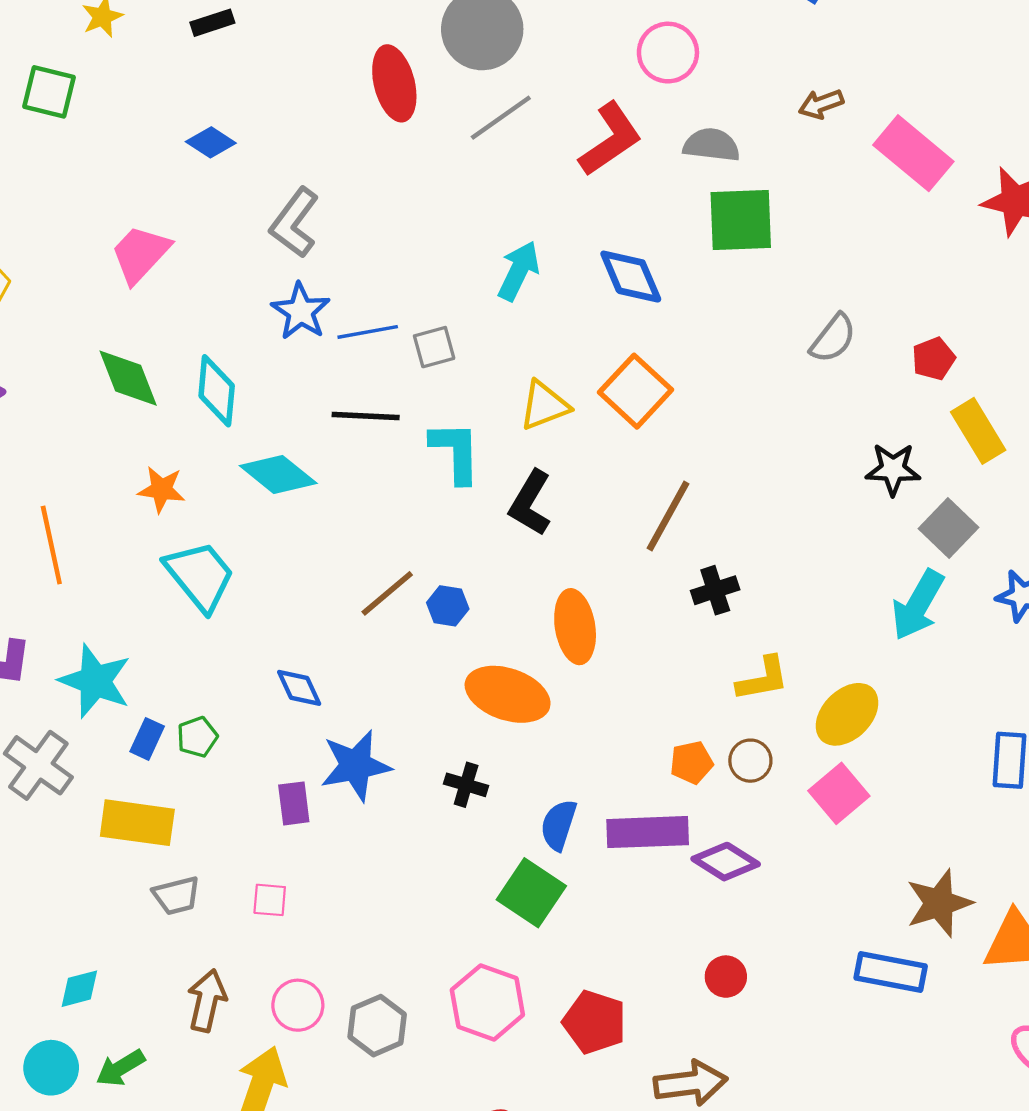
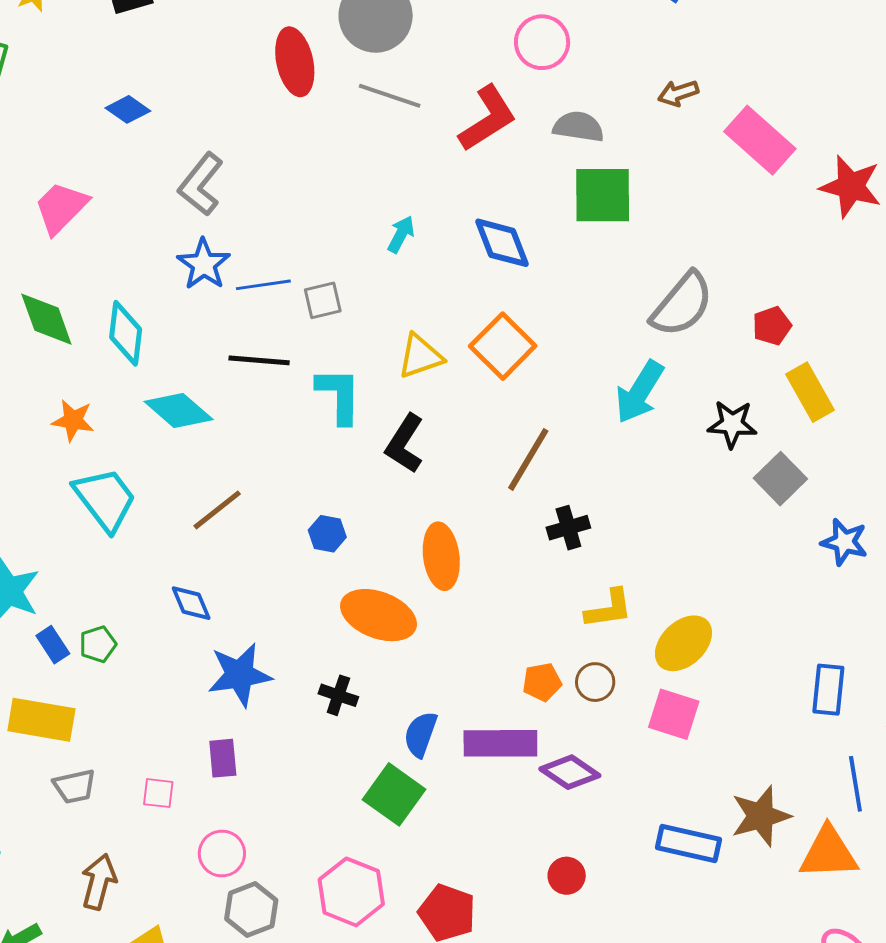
gray line: (501, 118) -> (390, 96), turned 52
cyan arrow: (519, 271) -> (401, 234), size x0.7
gray semicircle: (833, 338) -> (682, 304), size x1.5
brown line: (387, 593) -> (217, 510), moved
cyan arrow: (918, 605) -> (640, 392), moved
blue rectangle: (147, 739) -> (53, 645), turned -60
pink square: (839, 793) -> (674, 714), turned -34
purple rectangle: (294, 803) -> (223, 758), moved
blue rectangle: (891, 972) -> (689, 843), moved
pink circle: (298, 1005) -> (222, 854), moved

